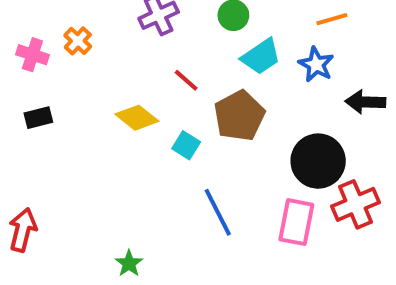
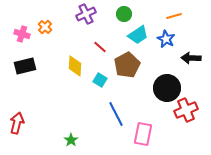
black rectangle: (38, 118) -> (25, 66), size x1.5
yellow diamond: (137, 118) -> (75, 66), turned 55
pink rectangle: (296, 222) -> (143, 134), moved

